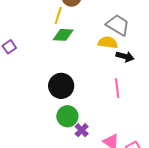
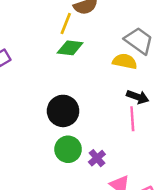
black arrow: (125, 56) -> (138, 97), moved
purple cross: (82, 130) -> (97, 158), moved

